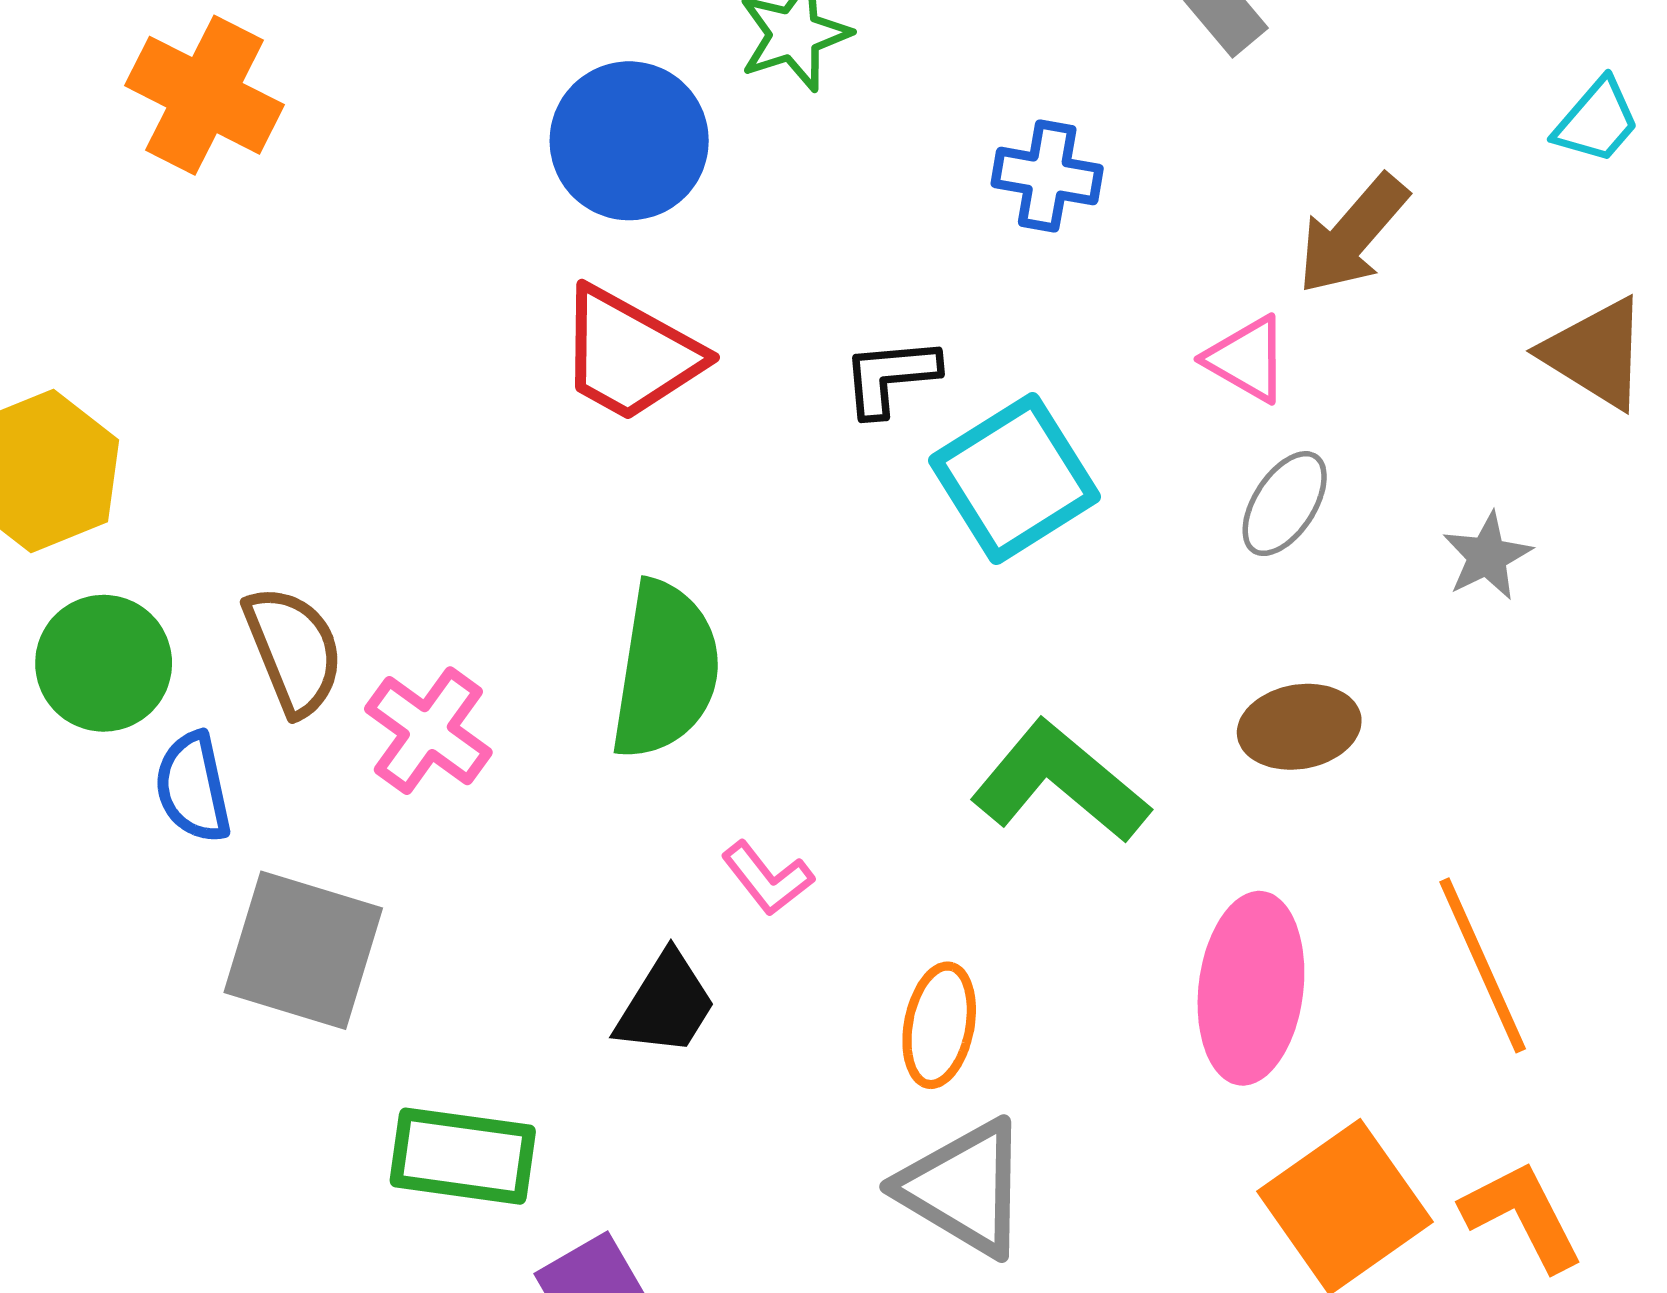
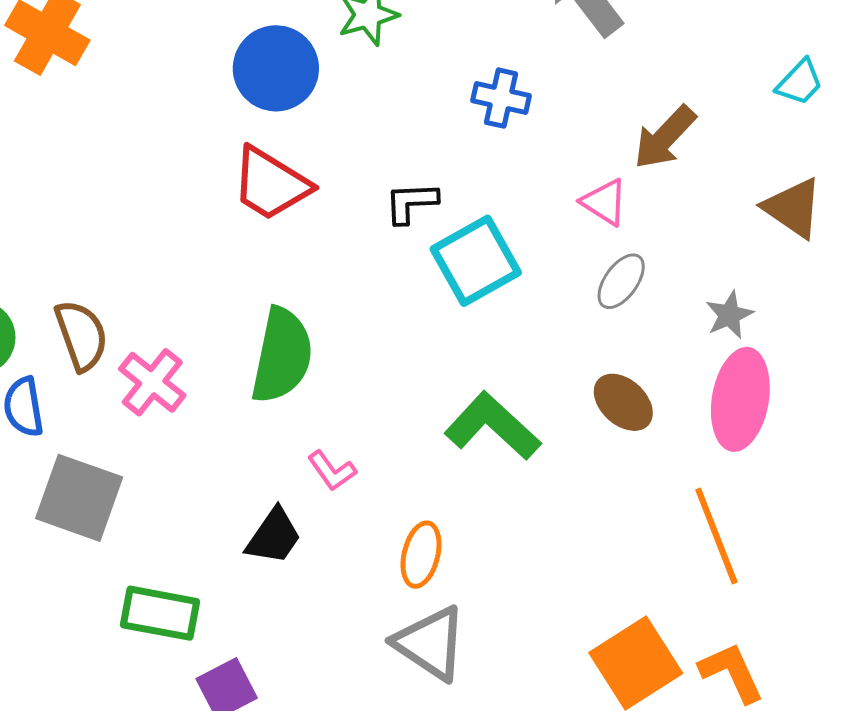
brown ellipse: (1299, 727) -> (623, 402), turned 50
pink ellipse: (1251, 988) -> (740, 399), moved

